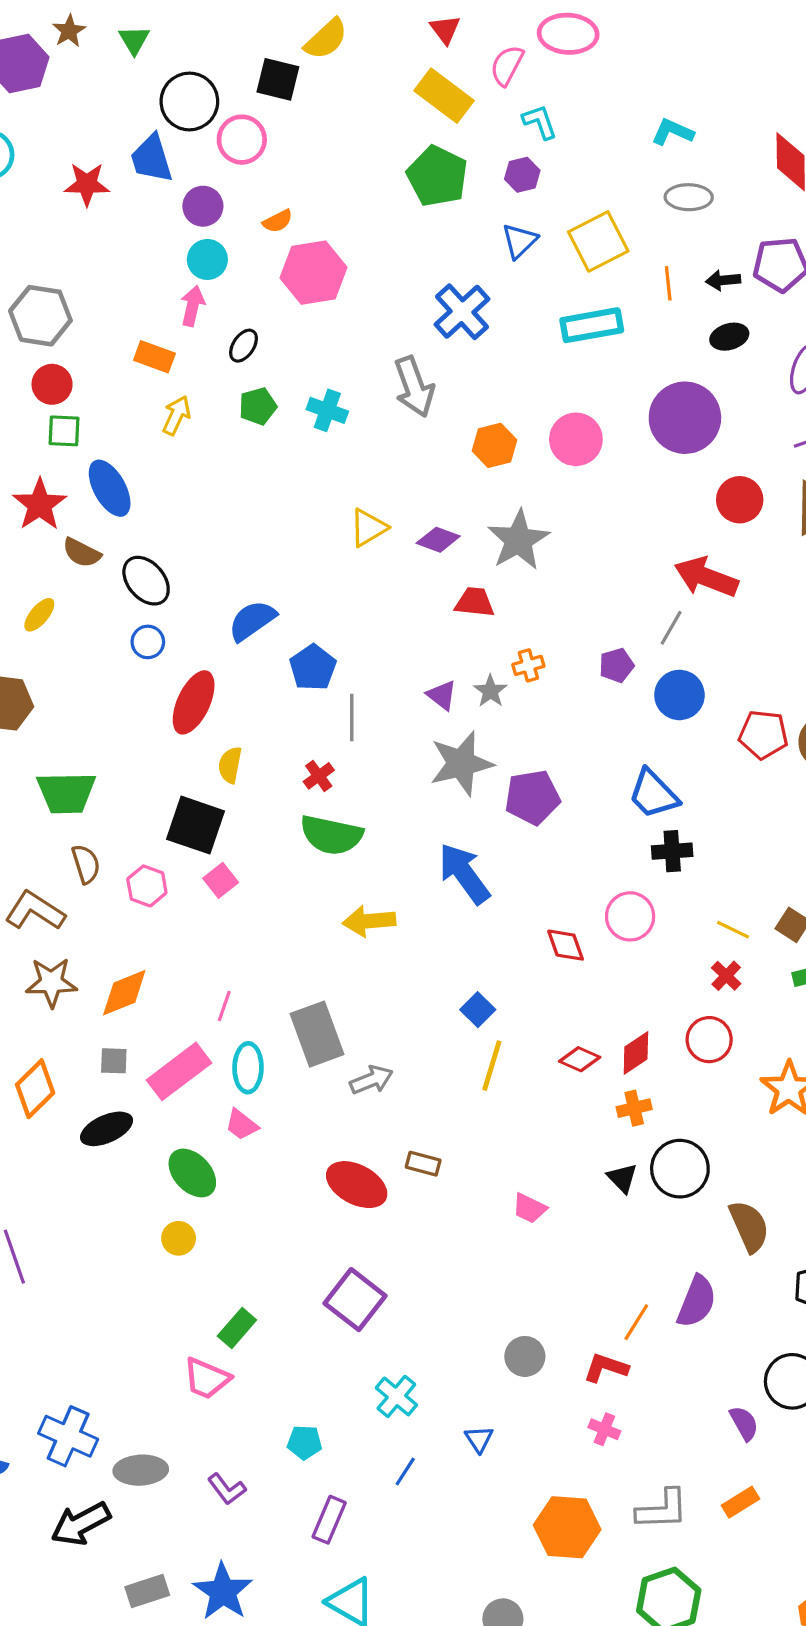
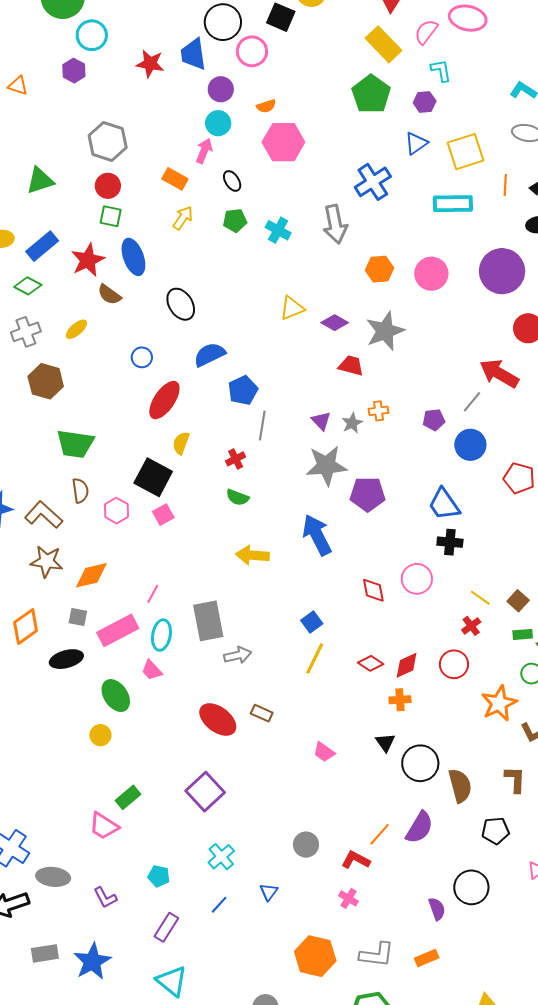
black ellipse: (244, 346) -> (232, 181), turned -75
black ellipse: (146, 581) -> (181, 304), moved
green semicircle: (331, 835) -> (238, 497), size x0.6
black circle: (680, 1169) -> (420, 763), moved

